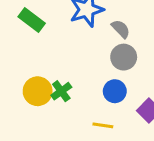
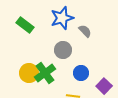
gray circle: (124, 57) -> (63, 50), moved
green cross: (61, 91) -> (45, 73), size x1.5

